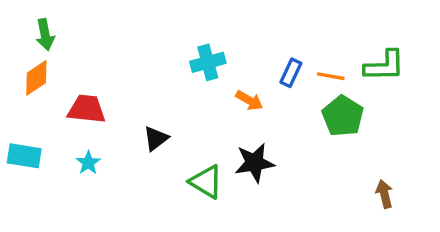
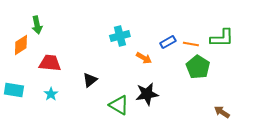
green arrow: (45, 35) -> (37, 25), moved
blue rectangle: (291, 73) -> (168, 42), turned 35
brown arrow: (384, 194) -> (222, 112), turned -42

